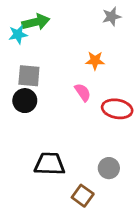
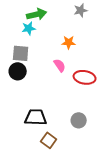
green arrow: (36, 22) -> (37, 14), moved
cyan star: (18, 34) -> (29, 28), moved
brown square: (83, 196) -> (49, 140), moved

